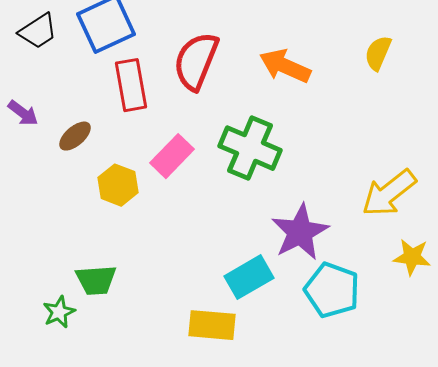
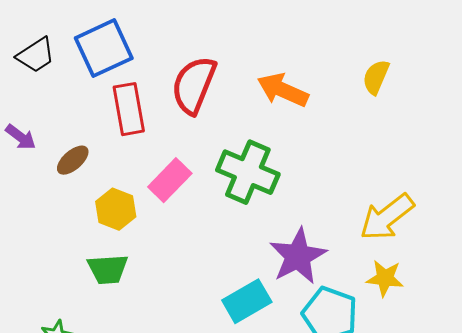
yellow star: (412, 257) -> (385, 278), moved
green trapezoid: (96, 280) -> (108, 269), moved

